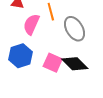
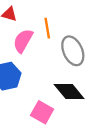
pink square: (53, 63) -> (42, 112), moved

